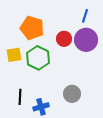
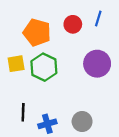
red circle: (64, 39) -> (73, 24), moved
purple circle: (86, 40) -> (97, 64), moved
gray circle: (72, 94) -> (82, 121), moved

